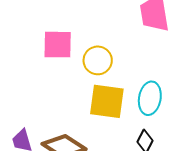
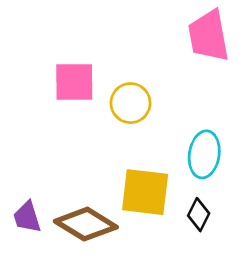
yellow square: (107, 101) -> (145, 192), moved

